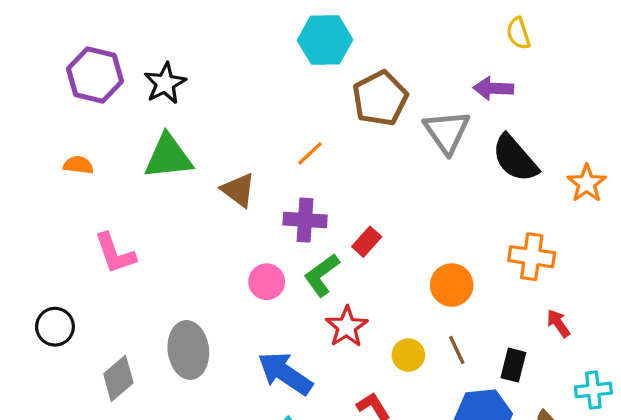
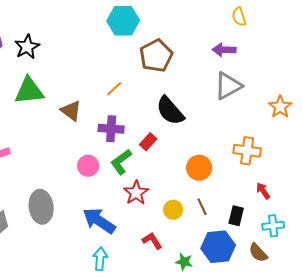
gray triangle: (447, 132) -> (228, 86), moved, turned 36
black semicircle: (515, 158) -> (170, 111), moved
cyan cross: (593, 390) -> (273, 226), moved

